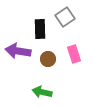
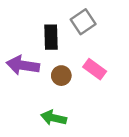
pink rectangle: (74, 54) -> (95, 69), turned -36

